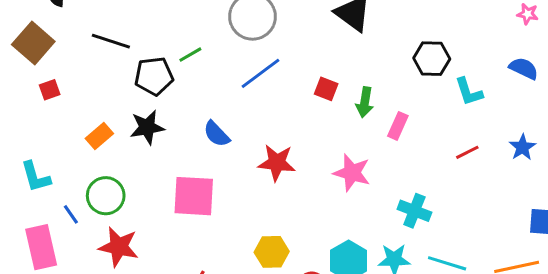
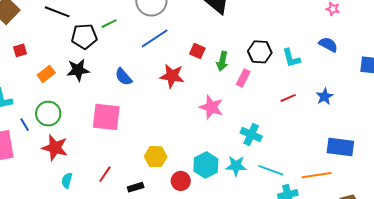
black hexagon: (432, 59) -> (260, 52), moved
red square: (50, 90) -> (20, 50), moved
red star: (277, 163) -> (172, 76), moved

